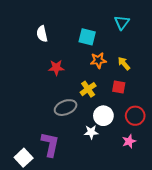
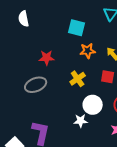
white semicircle: (42, 34) -> (24, 19), moved
gray ellipse: (66, 108) -> (36, 85), moved

